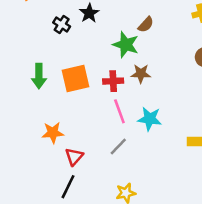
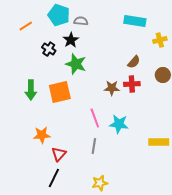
brown semicircle: (146, 25) -> (134, 62), moved
green star: (126, 45) -> (76, 64), moved
red cross: (113, 81) -> (132, 84), moved
gray line: (118, 146) -> (94, 146), turned -35

